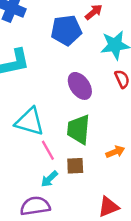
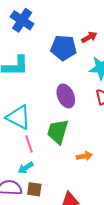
brown square: (75, 166) -> (34, 189), moved

